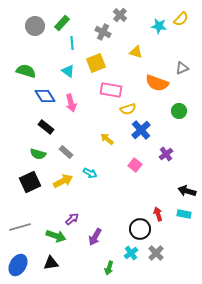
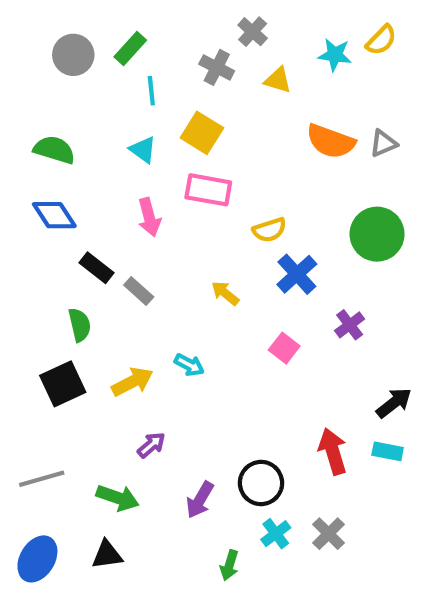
yellow triangle: (136, 52) -> (278, 80), moved
yellow square: (96, 63) -> (202, 133), turned -36
orange semicircle: (157, 83) -> (331, 141), moved
pink rectangle: (111, 90) -> (208, 190), moved
blue diamond: (45, 96) -> (54, 215), moved
green circle: (179, 111) -> (377, 234), size x1.6
gray rectangle: (66, 152) -> (139, 291), moved
green semicircle: (38, 154) -> (80, 325), turned -119
black arrow: (187, 191) -> (394, 403), turned 126
red arrow: (158, 214) -> (333, 451), size x1.5
purple arrow: (72, 219) -> (151, 445), moved
black circle: (140, 229) -> (261, 483), moved

